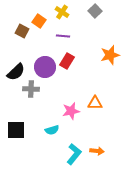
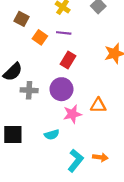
orange square: (39, 21) -> (40, 37), moved
brown square: (22, 31) -> (21, 19), moved
purple circle: (45, 67) -> (61, 89), moved

